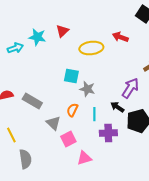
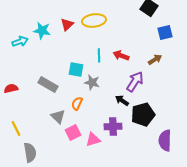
red arrow: (120, 37) -> (121, 55), moved
yellow ellipse: (91, 48) -> (94, 20), moved
gray rectangle: (32, 101) -> (48, 84), moved
cyan line: (94, 114) -> (99, 55), moved
pink triangle: (84, 158) -> (93, 139), moved

